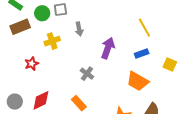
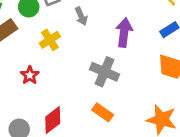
gray cross: (87, 74) -> (105, 72), size x1.5

